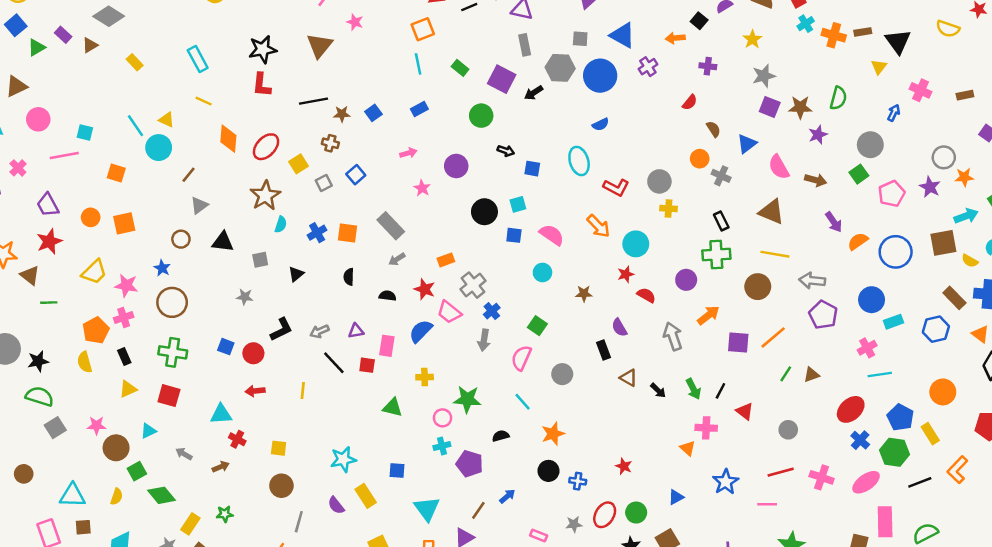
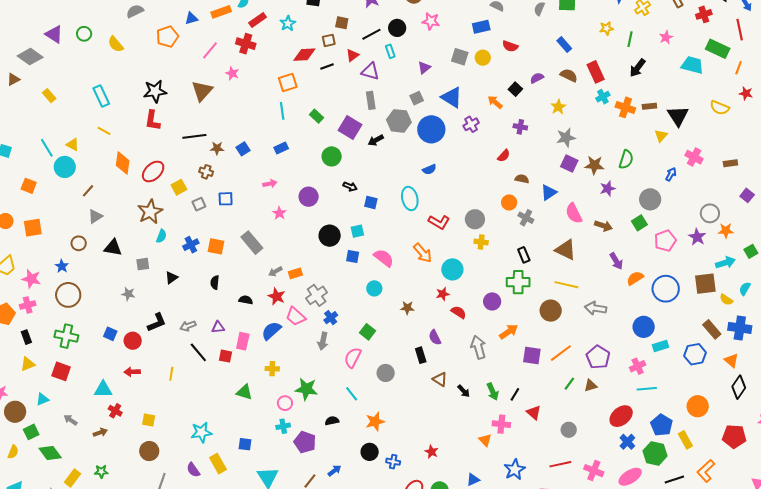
orange arrow: (675, 38) -> (495, 102), turned 42
gray square: (580, 39) -> (417, 98), turned -32
brown semicircle: (713, 129) -> (522, 179), turned -48
blue square: (356, 175) -> (226, 199), turned 35
gray arrow: (397, 259) -> (275, 271), moved
purple pentagon: (823, 315) -> (598, 357), moved

